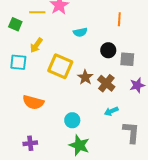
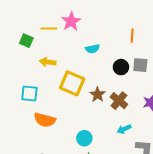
yellow arrow: (36, 45) -> (48, 62), turned 63
gray square: (127, 59) -> (140, 65), moved
cyan square: (18, 62) -> (29, 94), moved

